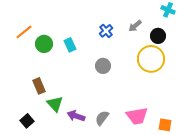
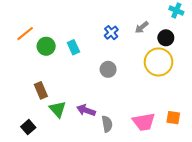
purple arrow: (76, 116) -> (86, 110), moved
gray semicircle: (102, 118) -> (107, 124), turned 133
orange square: (165, 125) -> (173, 118), moved

